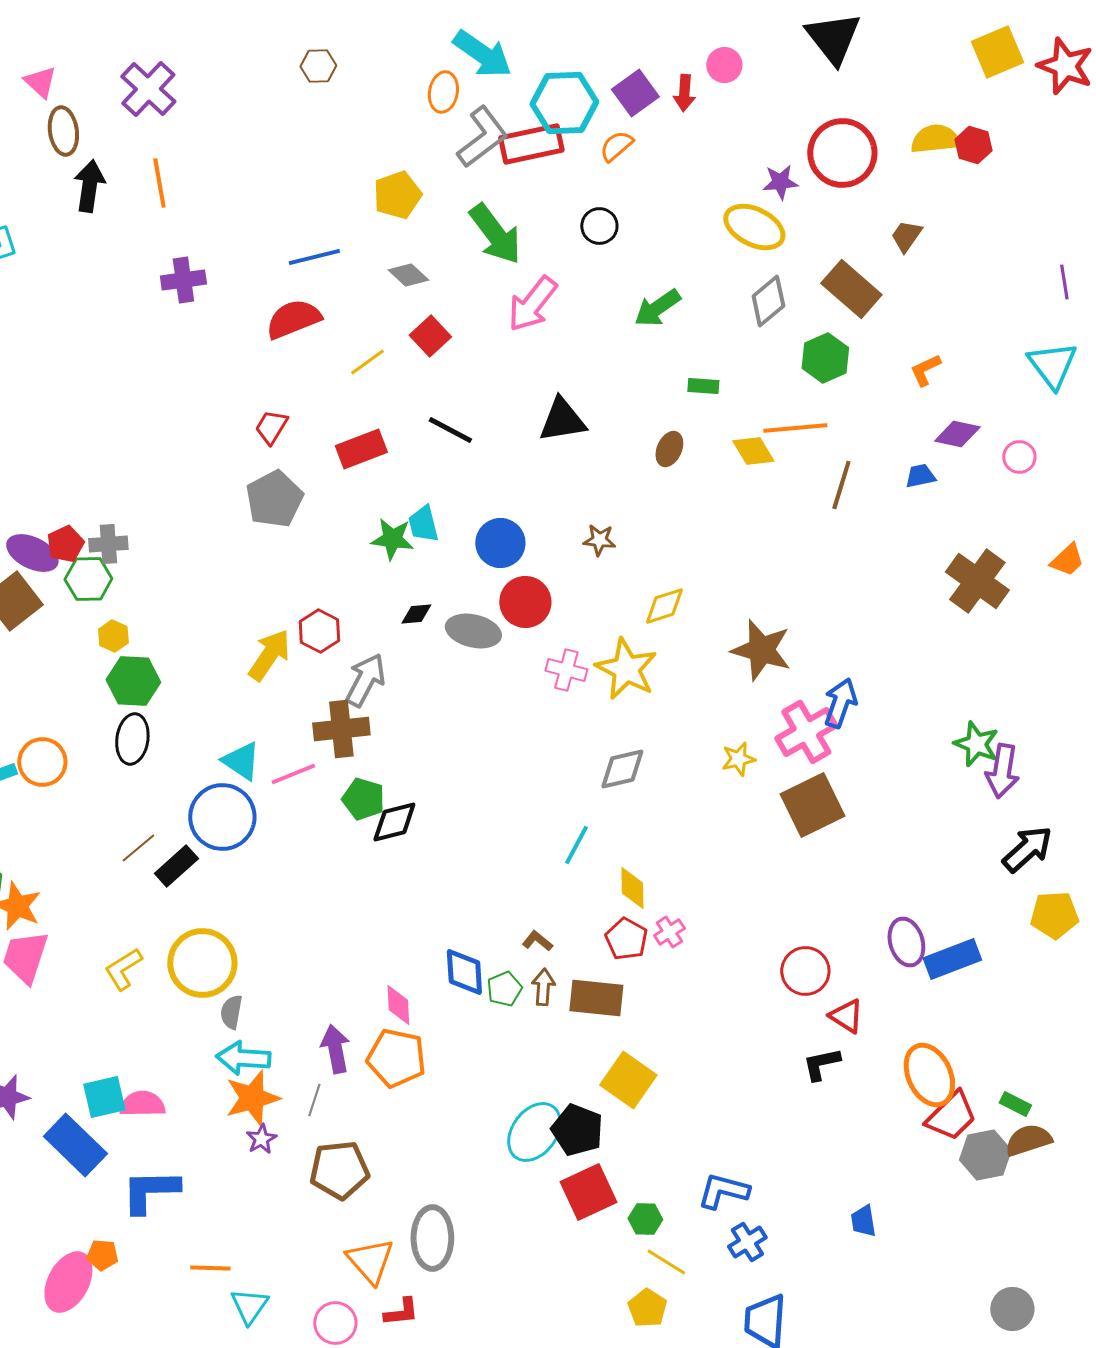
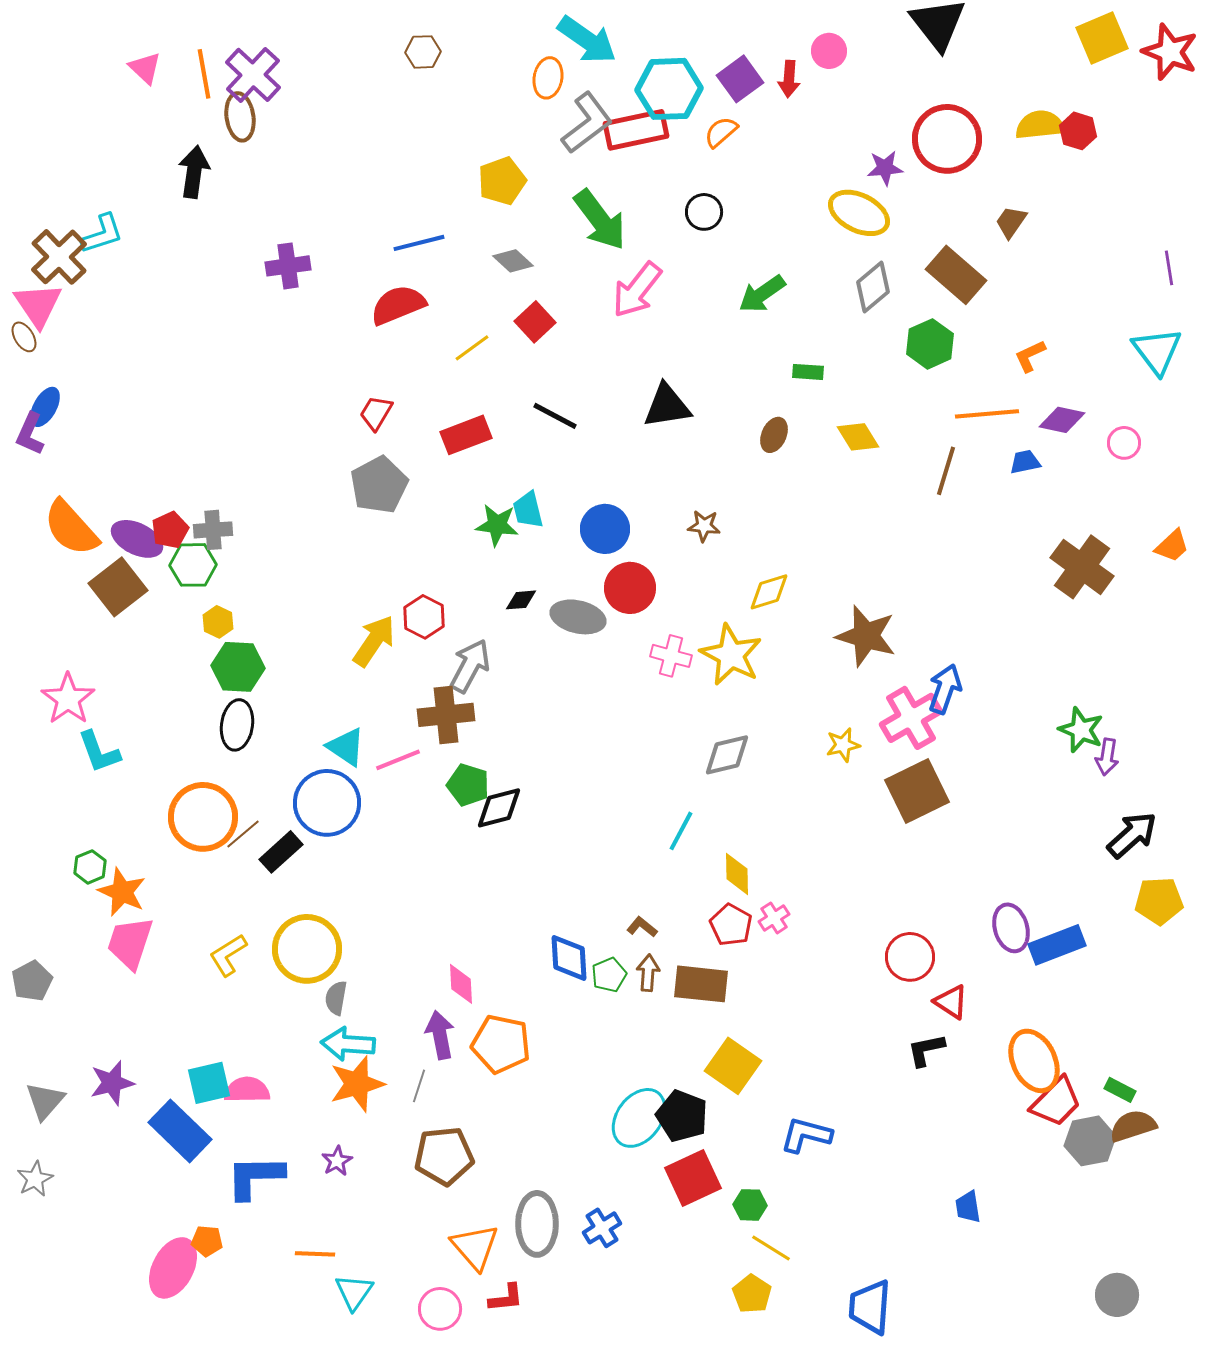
brown ellipse: (63, 131) -> (240, 117), moved
orange line: (159, 183) -> (204, 74), moved
orange line: (795, 428) -> (987, 414), moved
orange circle: (42, 762) -> (203, 817), moved, size x1.4
purple arrow: (1002, 771) -> (1107, 757), size x0.7
pink diamond: (398, 1005) -> (461, 984), moved
purple star: (261, 1139) -> (337, 1161), moved
blue L-shape: (723, 1191) -> (806, 1135), moved
blue cross: (747, 1242) -> (602, 1228), moved

